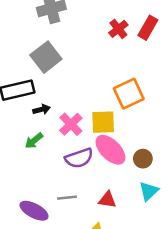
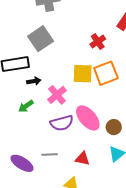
red cross: (118, 29) -> (98, 42), moved
yellow square: (103, 122) -> (83, 74), moved

